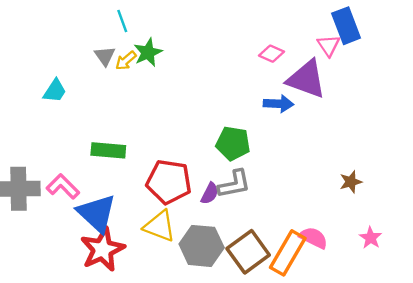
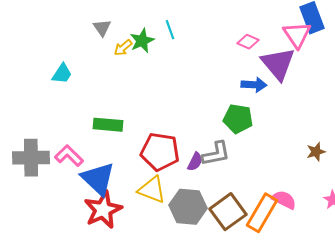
cyan line: (122, 21) -> (170, 30), moved
pink triangle: (329, 45) -> (297, 35), size x1.4
gray triangle: (105, 56) -> (102, 28), moved
purple triangle: (306, 79) -> (278, 64), turned 30
green pentagon: (233, 143) -> (238, 119), moved

